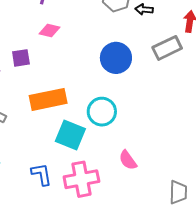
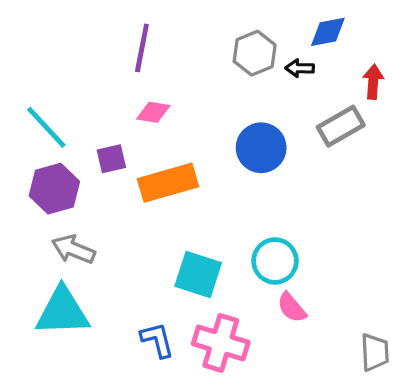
orange rectangle: (48, 99) -> (168, 183), moved
cyan circle: (102, 112) -> (275, 261), moved
pink cross: (81, 179) -> (221, 343), turned 32

